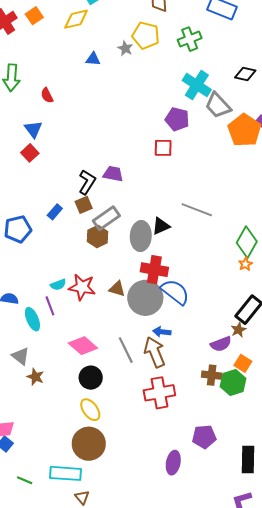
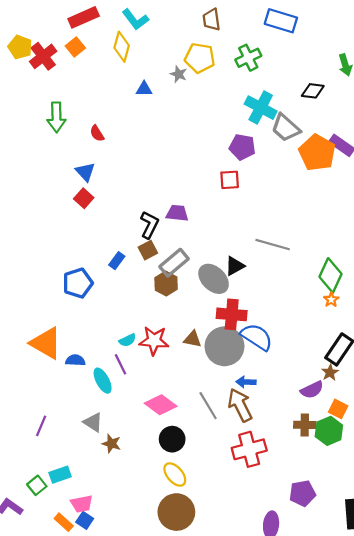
yellow diamond: (76, 19) -> (122, 47), turned -56
gray ellipse: (141, 236) -> (214, 279), turned -44

